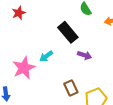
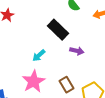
pink star: (24, 68) -> (34, 81), moved

